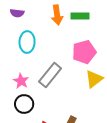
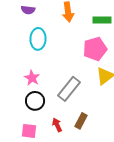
green rectangle: (80, 16) -> (102, 20), moved
gray rectangle: (50, 75) -> (69, 89), moved

